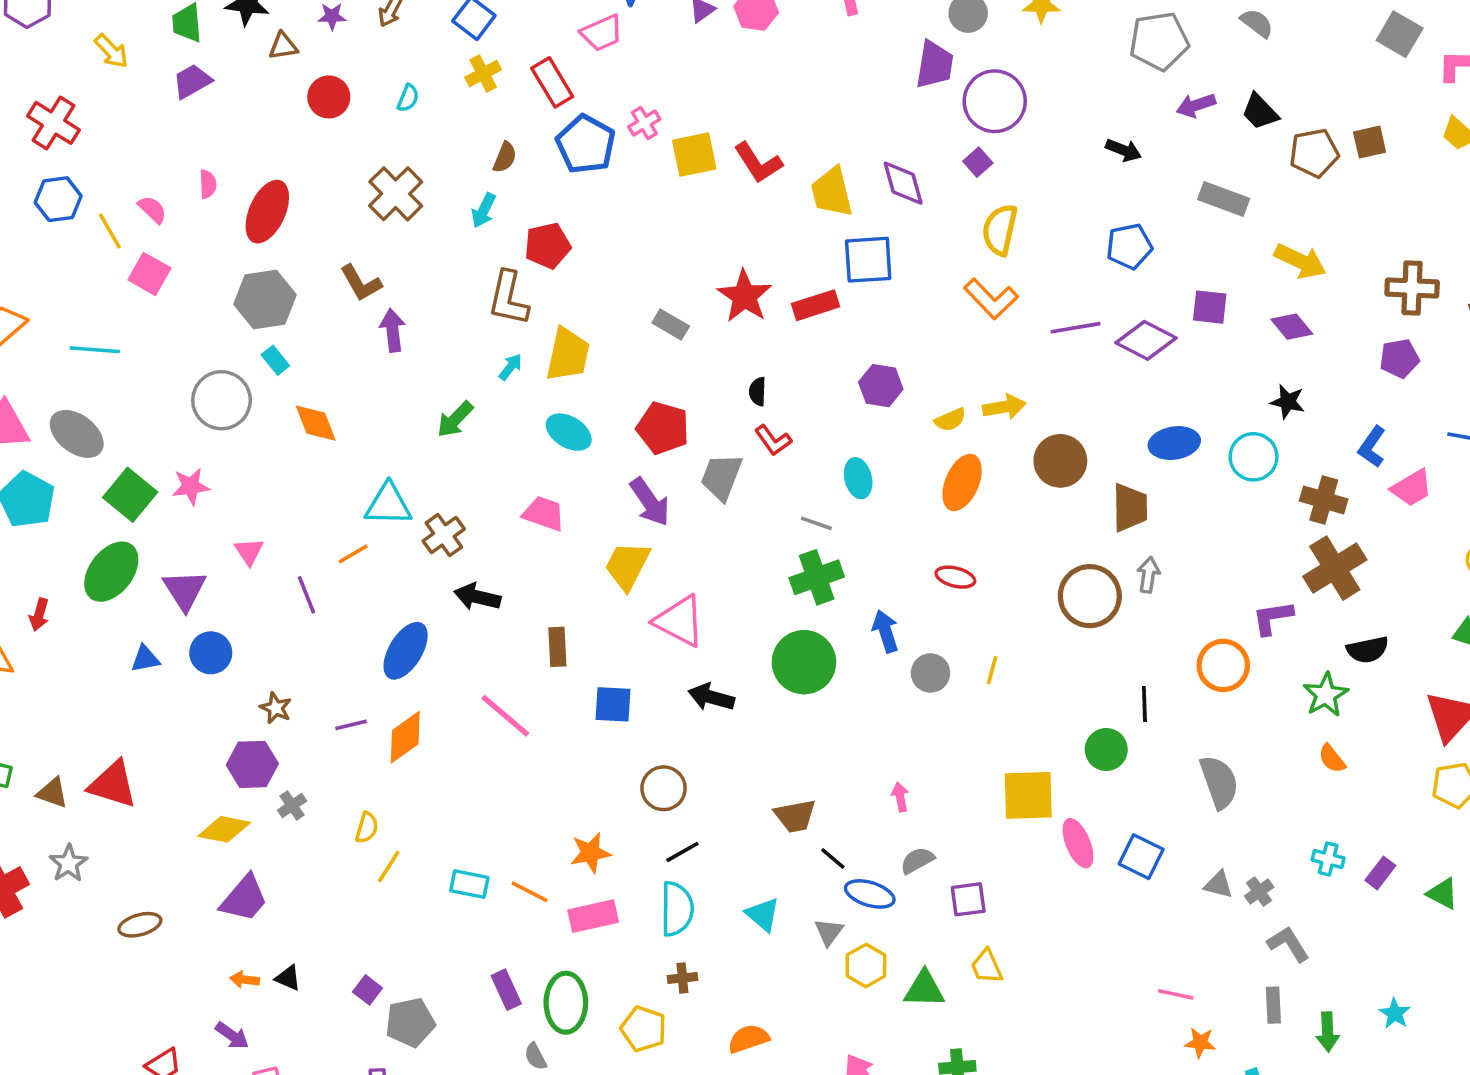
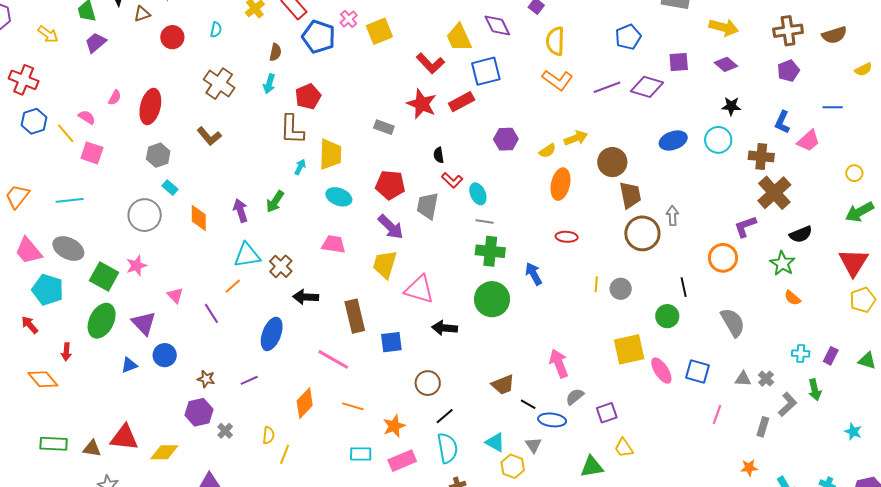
red L-shape: (758, 163) -> (430, 63), moved
pink semicircle: (208, 184) -> (115, 98), turned 42
gray hexagon: (265, 300) -> (158, 155), size x0.7
purple arrow: (393, 330) -> (240, 211), moved
orange diamond: (316, 423) -> (199, 218), turned 32
cyan ellipse: (858, 478) -> (478, 194), moved
brown trapezoid: (1130, 508) -> (630, 195), moved
green cross: (817, 577) -> (490, 251), turned 36
brown rectangle: (557, 647) -> (355, 316), size x1.5
gray circle: (930, 673) -> (621, 289), moved
orange diamond: (405, 737) -> (305, 403), moved
pink arrow: (900, 797) -> (559, 363), size x1.8
yellow diamond: (224, 829) -> (164, 452), moved
cyan rectangle: (469, 884) -> (361, 454), moved
orange line: (530, 892) -> (353, 406), moved
gray L-shape: (1288, 944) -> (788, 404), turned 90
yellow hexagon: (866, 966) -> (513, 466), moved
pink line: (1176, 994) -> (717, 414), moved, turned -72
gray rectangle: (1273, 1005) -> (763, 427), moved, turned 30
green arrow: (1328, 1032) -> (815, 390), moved

